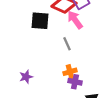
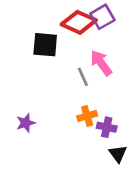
pink arrow: (75, 20) -> (101, 63), moved
purple cross: (75, 82) -> (107, 127), moved

